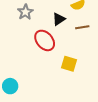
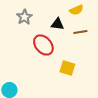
black triangle: (59, 19) -> (57, 24), turned 40

